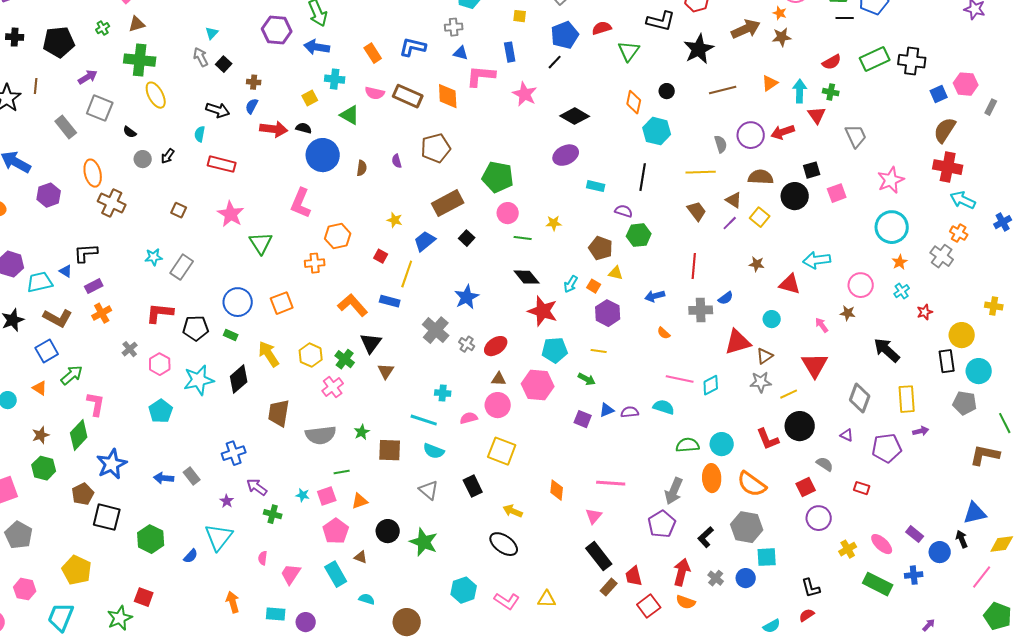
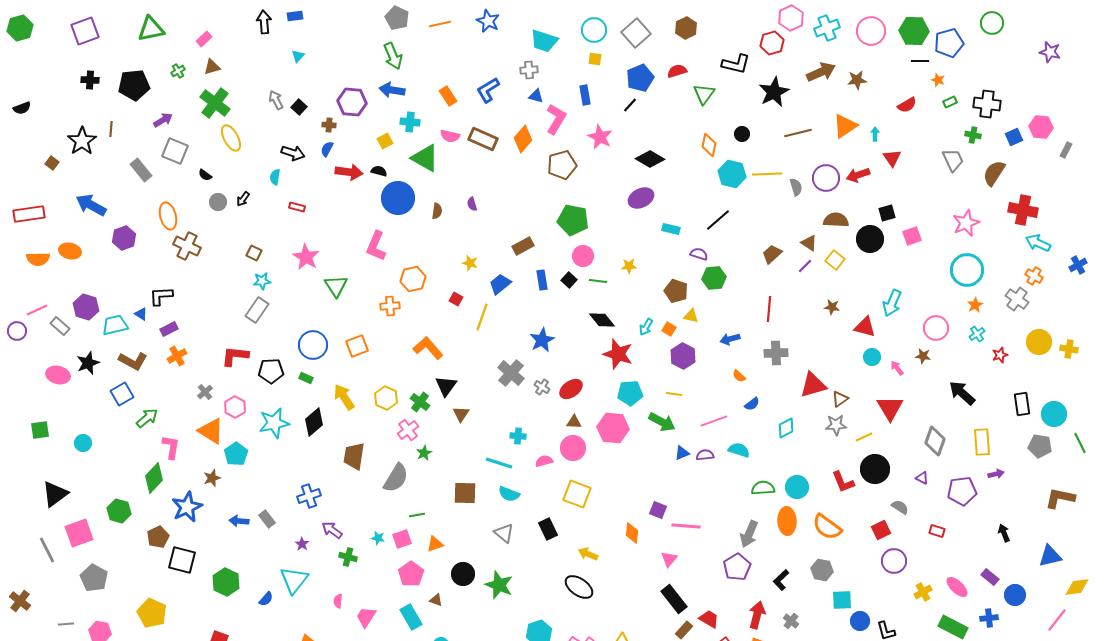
orange star: (780, 13) -> (938, 80), moved
purple hexagon: (277, 30) -> (352, 102), moved
cyan triangle: (212, 33) -> (298, 56), moved
blue L-shape: (413, 47) -> (488, 90), turned -44
green rectangle: (875, 59) -> (950, 102), size x0.5
green cross: (140, 60) -> (215, 103), turned 32
pink L-shape: (481, 76) -> (556, 119), turned 116
orange triangle: (770, 83) -> (845, 126), size x1.5
cyan arrow: (800, 91) -> (875, 134), size x0.6
green cross: (831, 92) -> (973, 135), moved
orange diamond: (448, 96) -> (523, 139), turned 44
green triangle: (350, 115) -> (425, 158), size x1.4
brown semicircle: (945, 130) -> (994, 173), moved
gray trapezoid: (856, 136) -> (953, 160), moved
brown pentagon: (436, 148) -> (562, 165), moved
red rectangle: (222, 164) -> (297, 207), size x0.6
yellow line: (701, 172) -> (767, 174), moved
black line: (643, 177) -> (718, 220), turned 40
brown rectangle: (448, 203) -> (523, 246), size x0.7
brown trapezoid: (697, 211) -> (772, 254), turned -95
black square: (467, 238) -> (569, 280), moved
cyan star: (154, 257) -> (262, 281), moved
cyan arrow: (817, 260) -> (892, 303), turned -60
blue semicircle: (726, 298) -> (752, 404), moved
blue rectangle: (390, 301) -> (542, 280), moved, turned 66
cyan circle: (772, 319) -> (872, 357), moved
yellow circle: (962, 335) -> (1039, 342), moved
green arrow: (587, 379) -> (662, 422), size x1.5
pink line: (680, 379) -> (714, 421), moved, turned -32
orange triangle: (40, 388) -> (211, 431), moved, size x1.8
purple square: (583, 419) -> (658, 510), moved
green line: (1005, 423) -> (1080, 443), moved
green star: (362, 432) -> (424, 453), moved
brown star: (41, 435) -> (212, 478), moved
gray semicircle: (321, 435) -> (396, 478), turned -52
gray hexagon: (747, 527) -> (822, 570), size x0.7
black arrow: (962, 539) -> (1004, 533), moved
red trapezoid: (634, 576) -> (709, 619), turned 135
blue circle: (746, 578) -> (860, 621), moved

